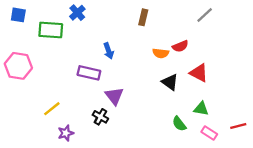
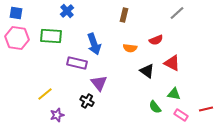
green rectangle: (51, 30) -> (51, 36), moved
blue arrow: (109, 51) -> (94, 44), size x1.5
orange semicircle: (161, 53) -> (130, 48), moved
pink hexagon: (18, 66) -> (17, 38), moved

